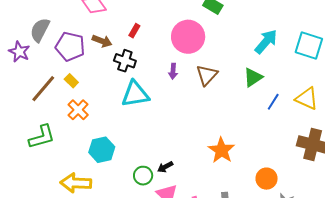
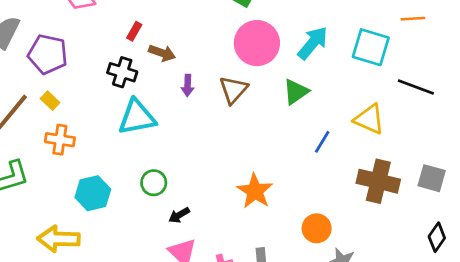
pink circle: (188, 37) -> (257, 43), moved
brown arrow: (102, 41) -> (162, 53), moved
blue line: (273, 102) -> (322, 142), moved
orange cross: (78, 110) -> (60, 140), turned -35
green circle: (143, 176) -> (154, 183), moved

